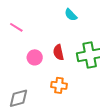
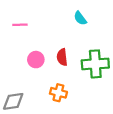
pink line: (16, 27) -> (20, 25), turned -40

